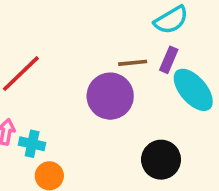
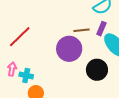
black circle: (161, 160) -> (97, 70), moved

